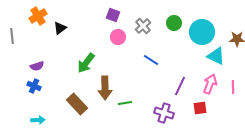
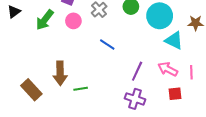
green arrow: (86, 63) -> (45, 20), moved
pink arrow: (210, 84) -> (168, 69), turned -84
red square: (200, 108) -> (175, 94), moved
purple cross: (164, 113) -> (135, 99), moved

